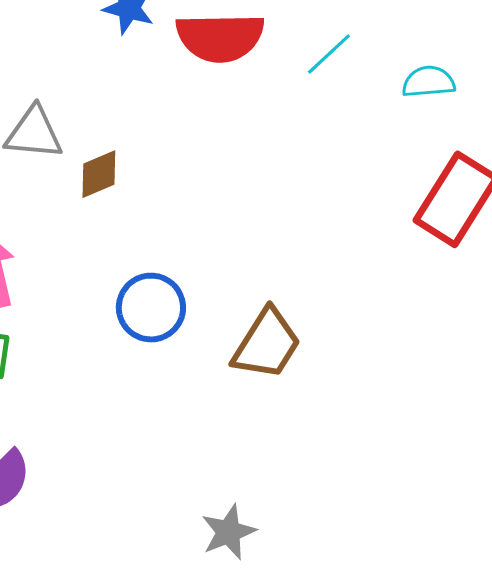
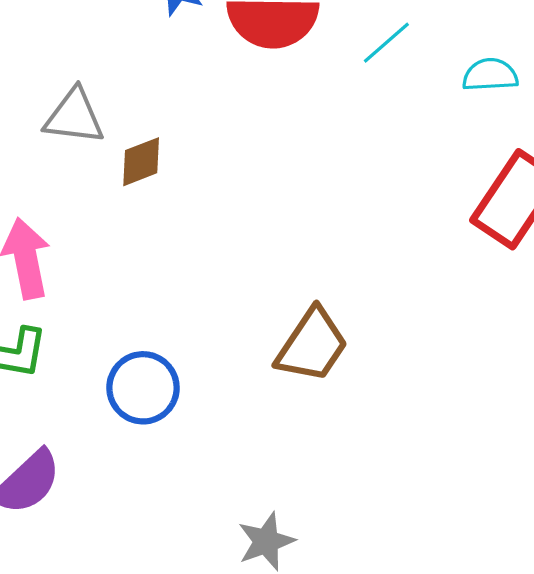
blue circle: (151, 308) -> (143, 388), moved

